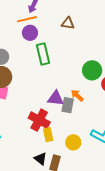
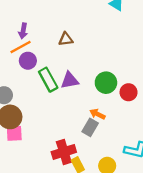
purple triangle: (56, 98) -> (70, 80), moved
gray rectangle: (68, 105) -> (90, 127), turned 35
red cross: (39, 120) -> (64, 152), turned -30

